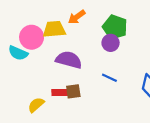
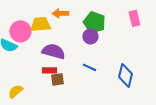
orange arrow: (77, 17) -> (60, 13), turned 35
red rectangle: (60, 92) -> (49, 70), moved
yellow semicircle: (36, 105) -> (15, 91), moved

